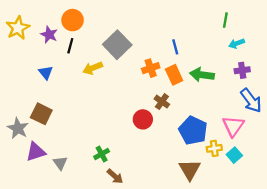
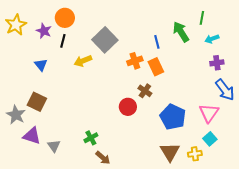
green arrow: (202, 75) -> (181, 32), moved, turned 50
yellow cross: (214, 148) -> (195, 154), moved
purple triangle: (36, 152) -> (32, 136), turned 36

